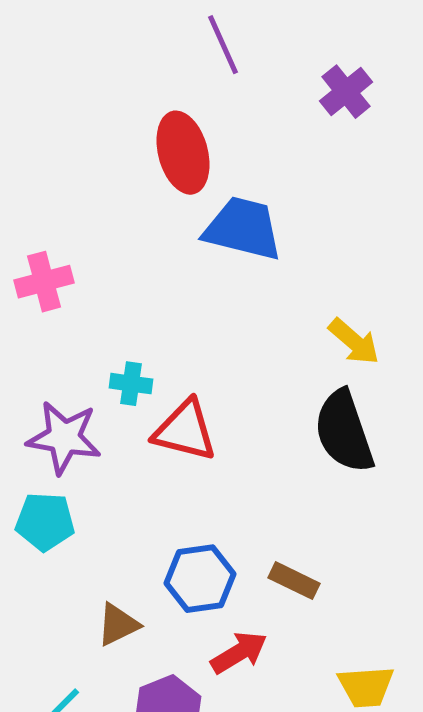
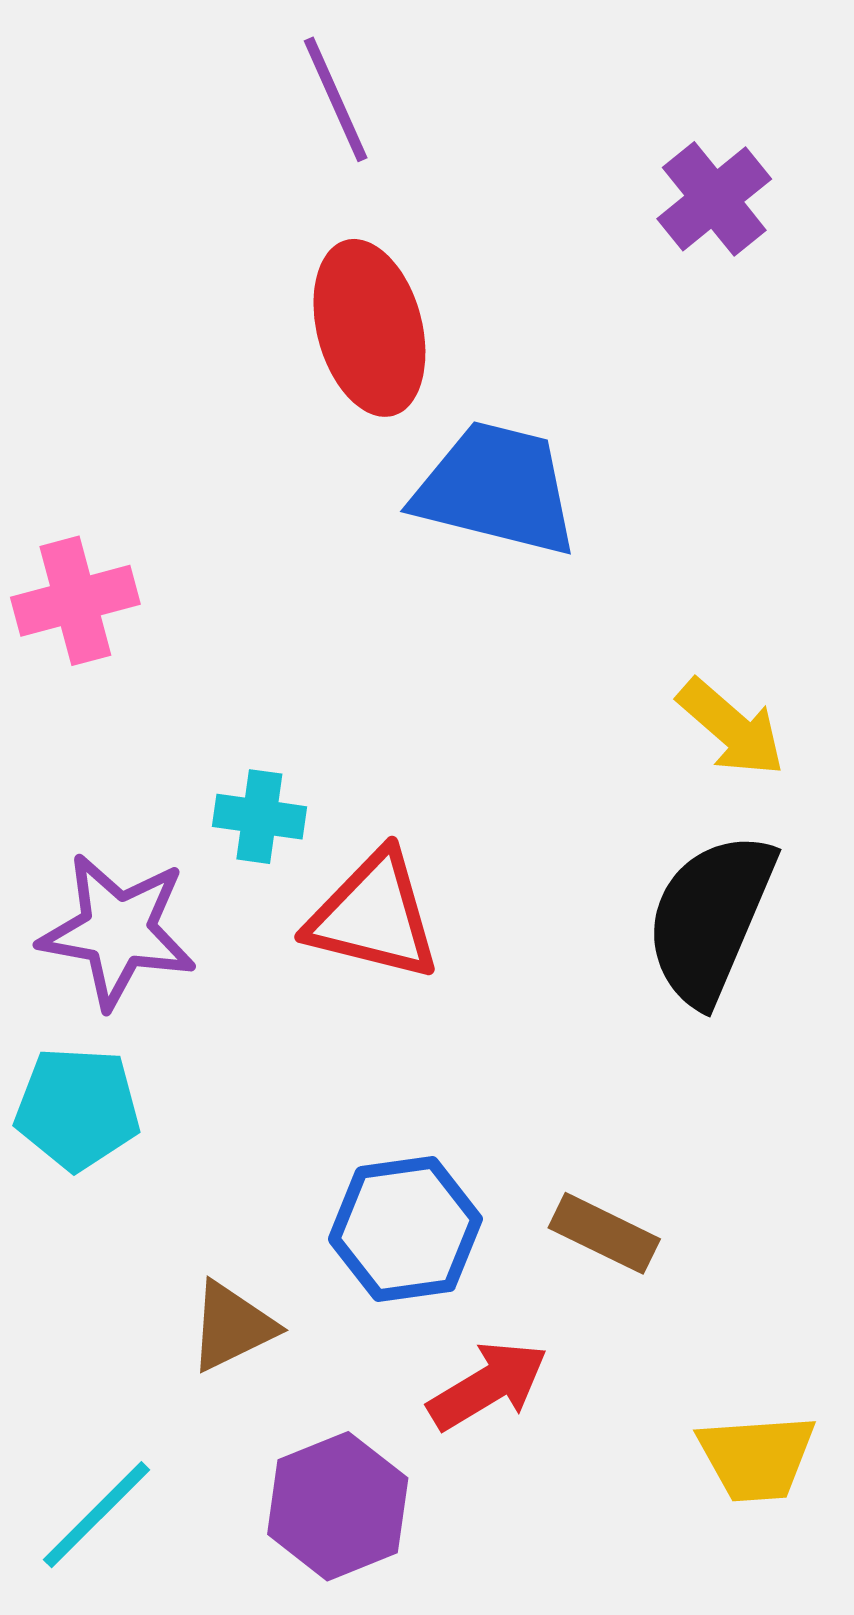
purple line: (223, 45) -> (336, 99), moved
black semicircle: (344, 432) -> (710, 918), turned 42

